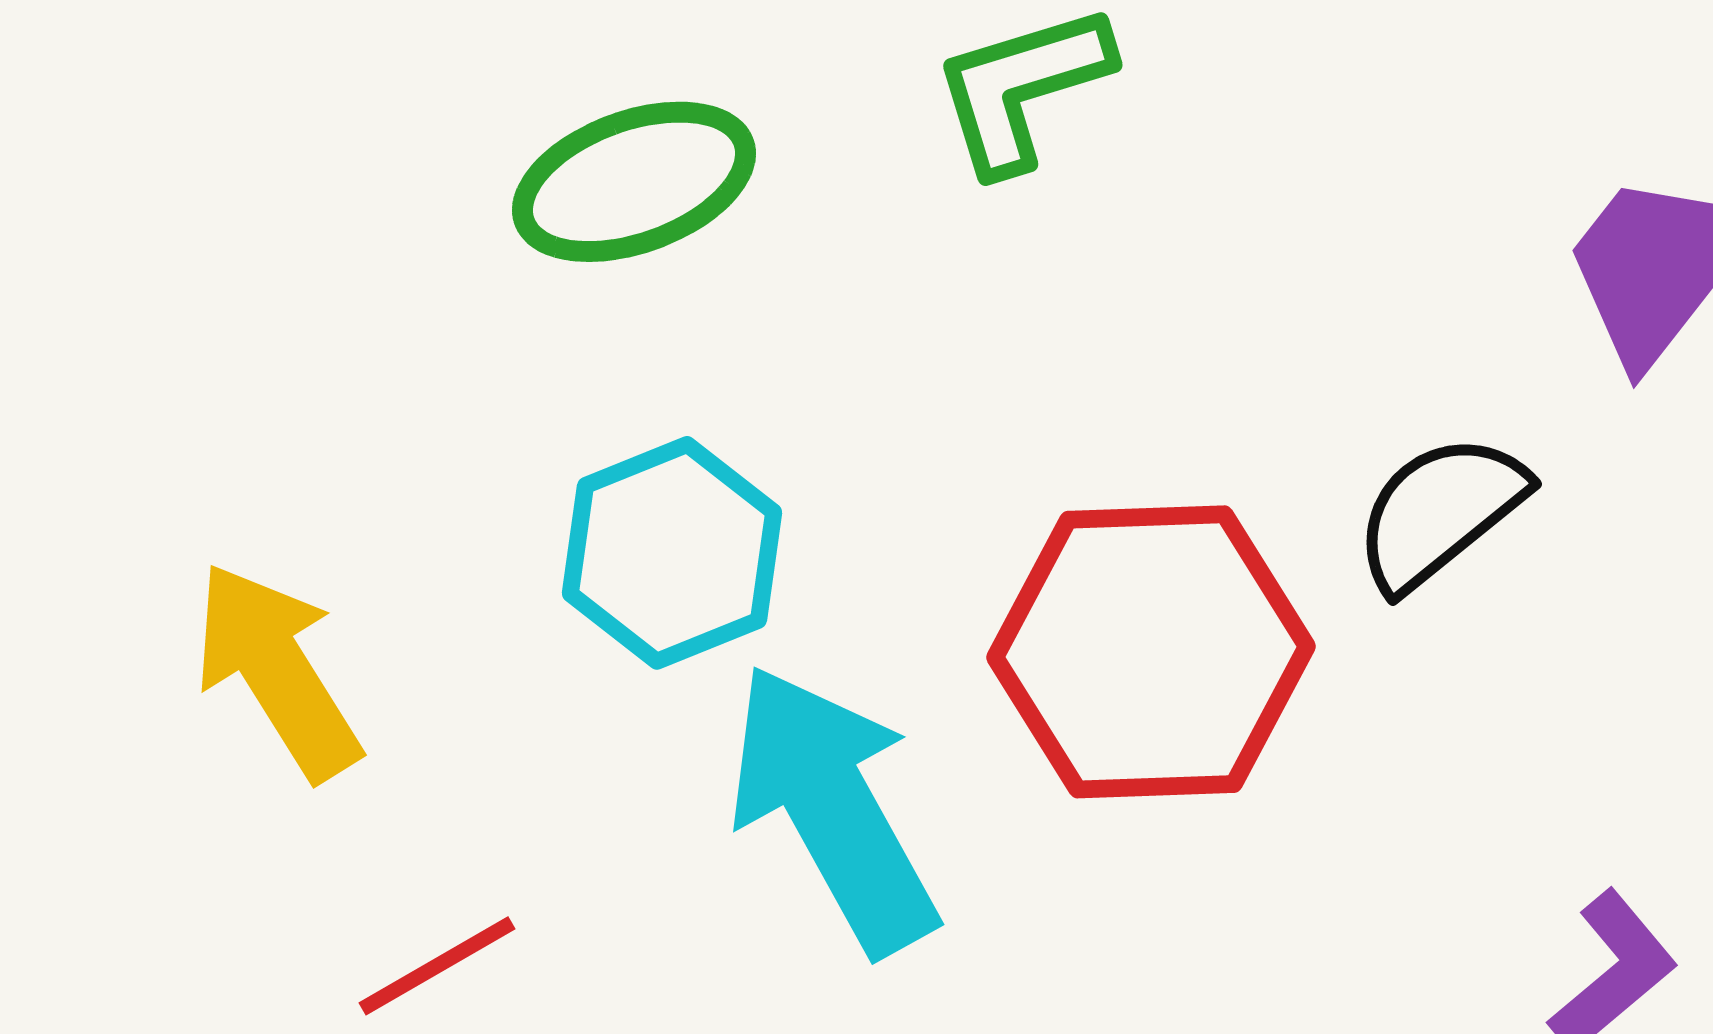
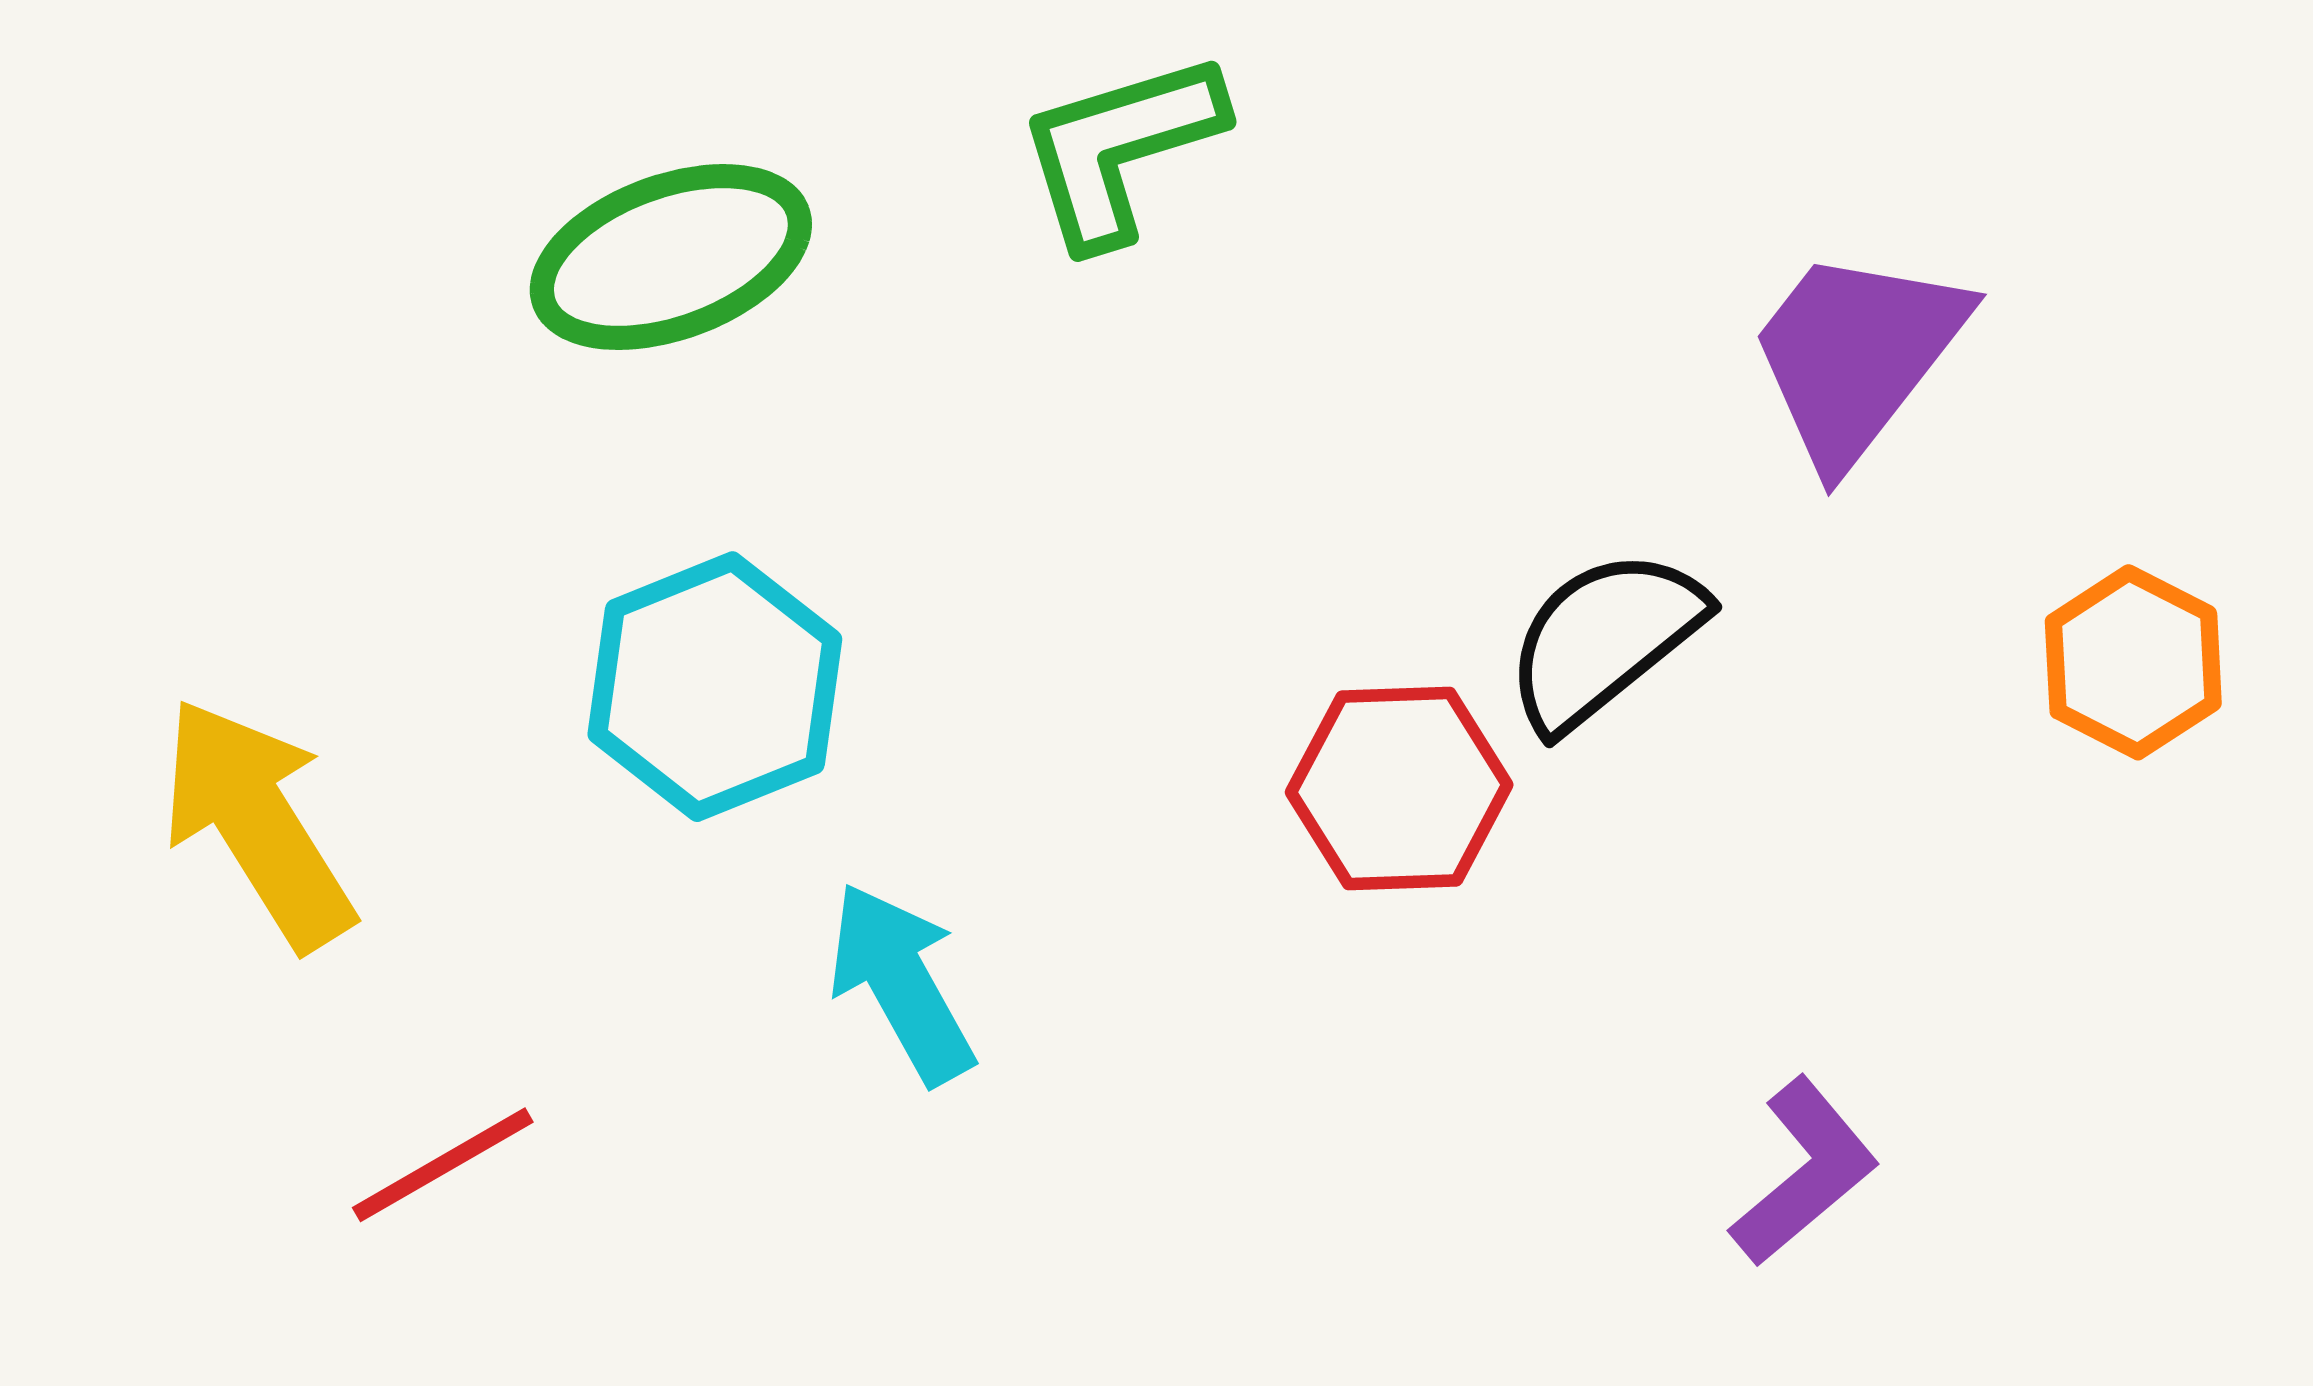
red hexagon: (1151, 652) -> (1399, 789), moved, size x0.6
cyan arrow: (833, 809) -> (901, 983), size x0.6

